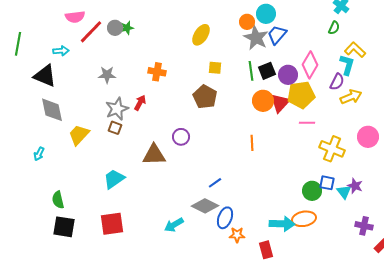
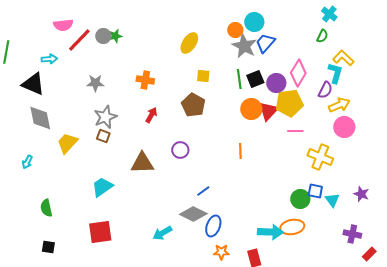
red arrow: (140, 103) -> (151, 115), moved
purple circle: (181, 137) -> (180, 150), moved
pink circle: (368, 137) -> (344, 127), moved
purple star: (355, 186) -> (361, 194), moved
black square: (64, 227) -> (48, 247), moved, size x0.6
orange star: (237, 235) -> (221, 252), moved

